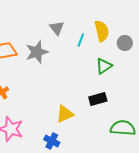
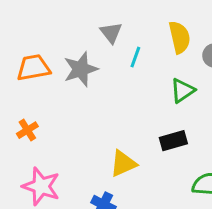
cyan line: (81, 40) -> (135, 57), moved

